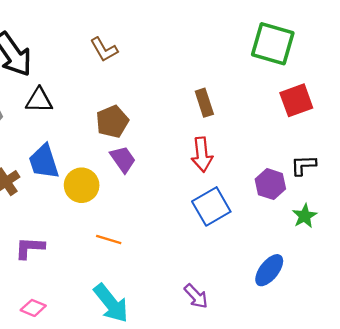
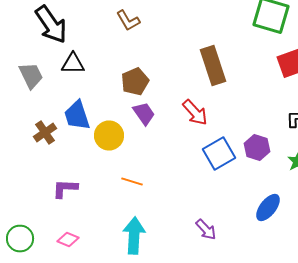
brown rectangle: (204, 103) -> (213, 66), size x1.6
red arrow: (202, 155) -> (195, 112), moved, turned -36
purple hexagon: (270, 184) -> (257, 148), moved
cyan arrow: (111, 303) -> (134, 236), turned -138

